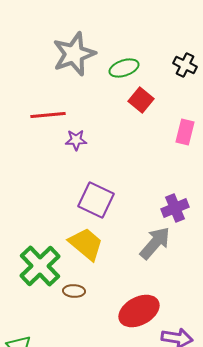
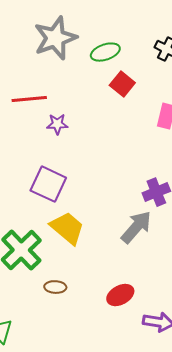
purple square: (96, 200) -> (48, 184), moved
brown ellipse: (74, 291) -> (55, 287), moved
red ellipse: (139, 311) -> (120, 295), size x0.7

